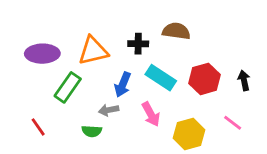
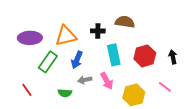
cyan rectangle: (161, 78) -> (114, 55), turned 45
blue arrow: (123, 85) -> (77, 60), moved
gray arrow: (109, 110) -> (85, 80), moved

